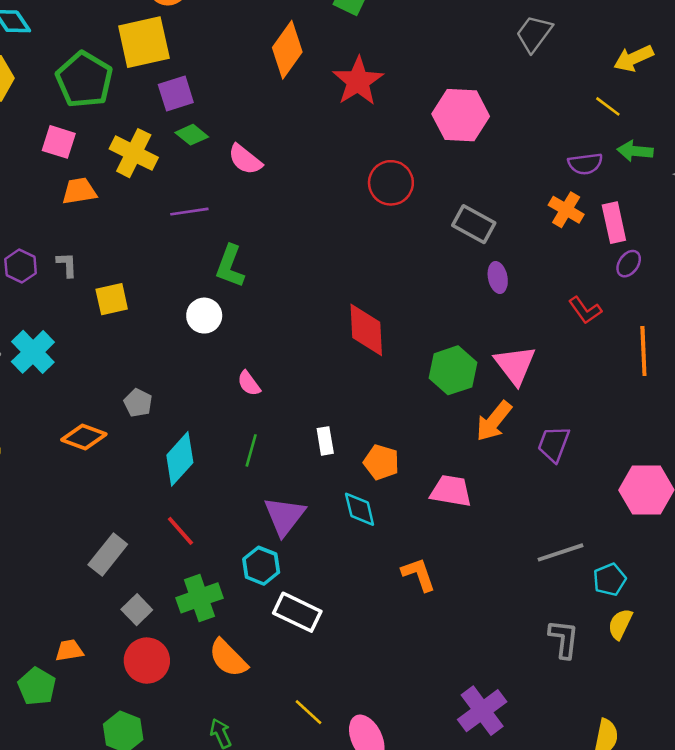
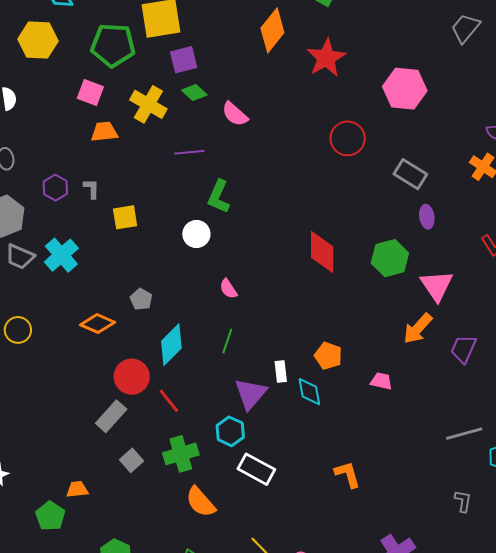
green pentagon: (84, 80) -> (113, 45), turned -30
green hexagon: (453, 370) -> (390, 258), moved
white rectangle: (325, 441) -> (281, 372), moved
pink trapezoid: (451, 491) -> (381, 381), size x0.7
orange L-shape: (419, 574) -> (348, 474), moved
gray L-shape: (564, 639) -> (463, 501), size x0.7
red circle: (147, 661) -> (132, 377), moved

